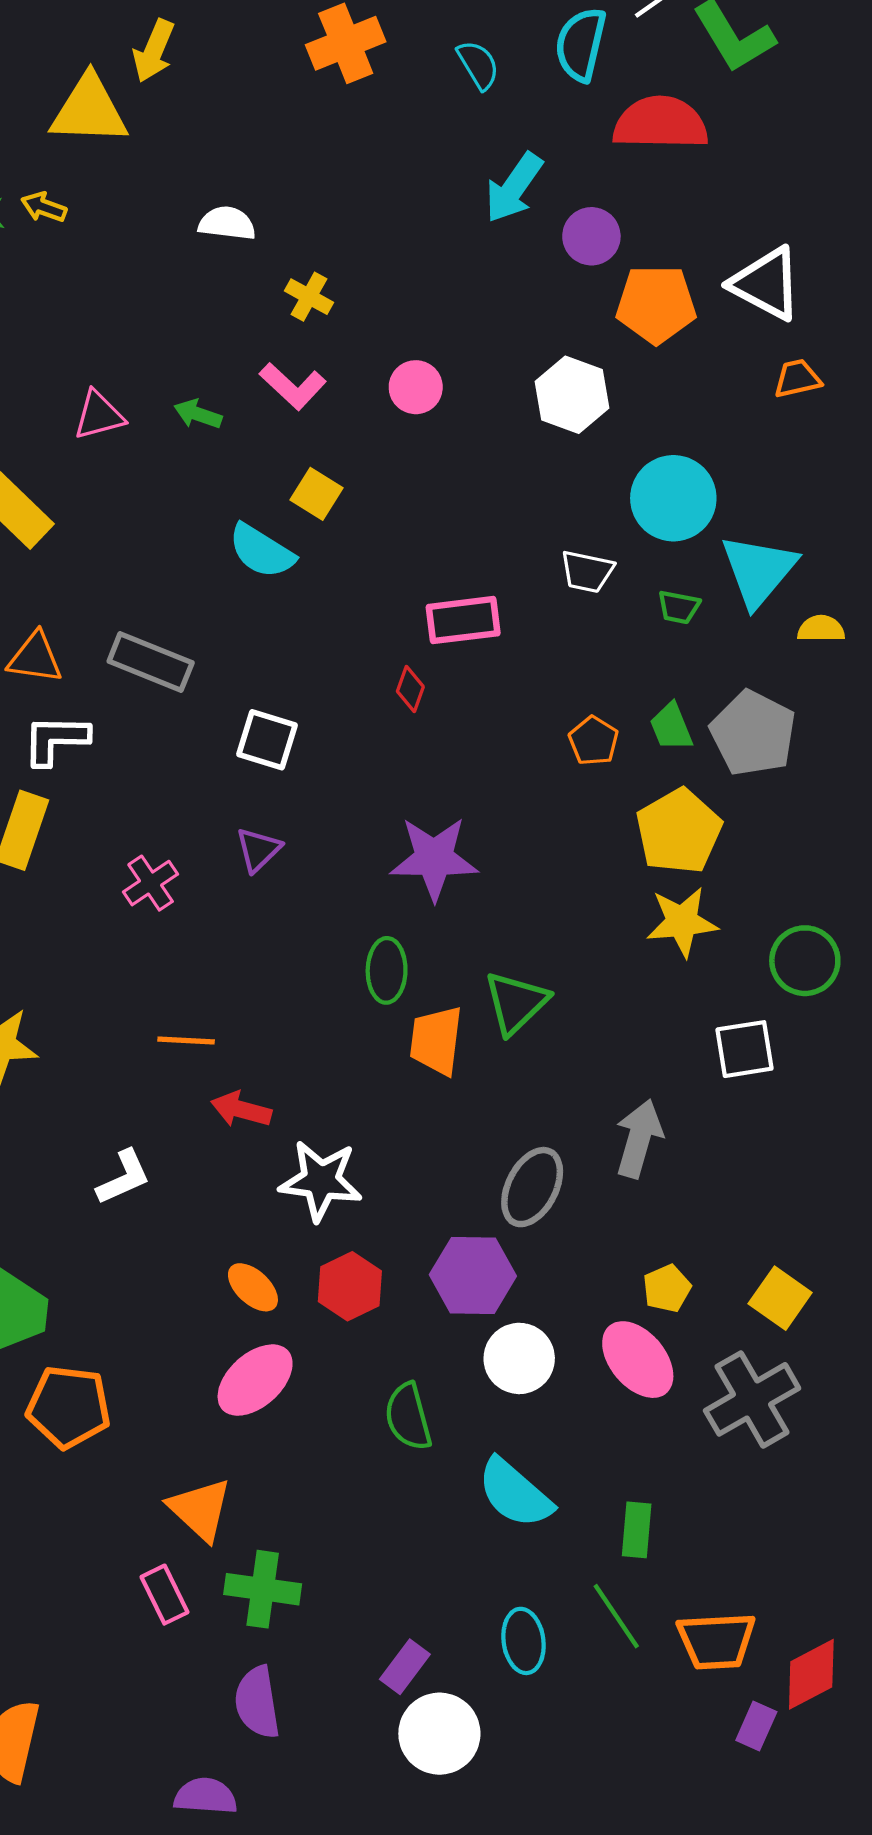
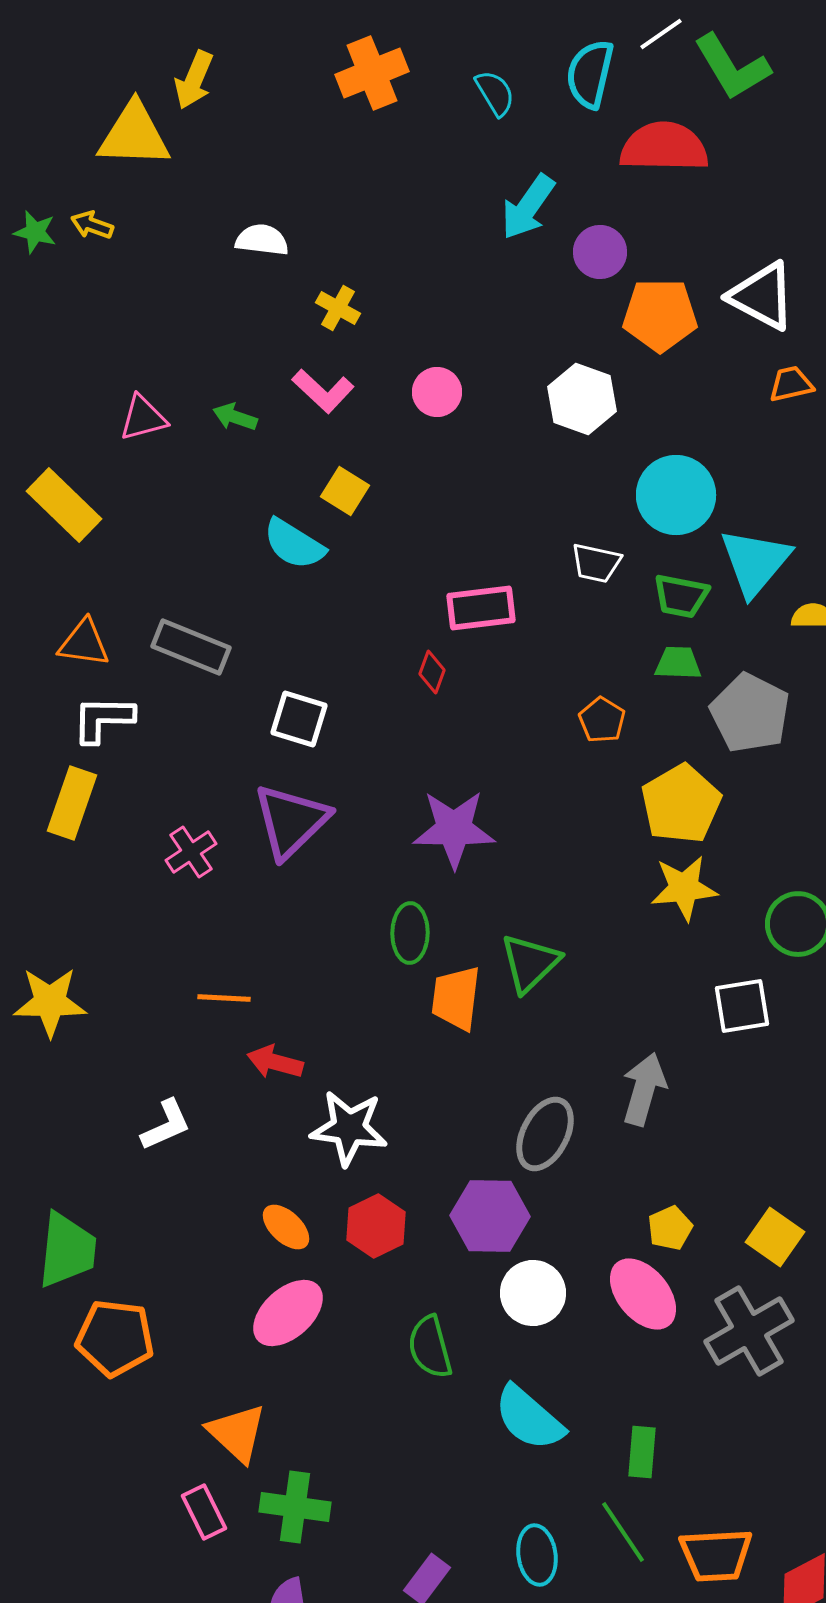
green trapezoid: (679, 607) -> (681, 596), size x1.4
green trapezoid: (671, 727) -> (678, 663), moved, turned 114
purple triangle: (258, 850) -> (291, 821), size x1.8

